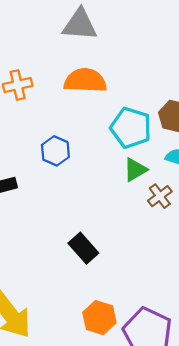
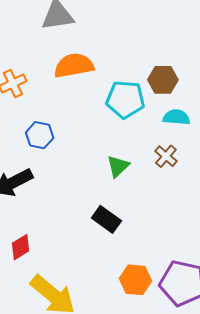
blue hexagon: (55, 151) -> (40, 135), moved
green triangle: (135, 170) -> (118, 166), moved

